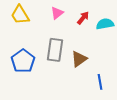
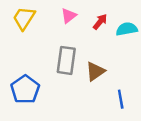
yellow trapezoid: (20, 15) -> (24, 18), turned 65
blue pentagon: (23, 61) -> (25, 89), moved

